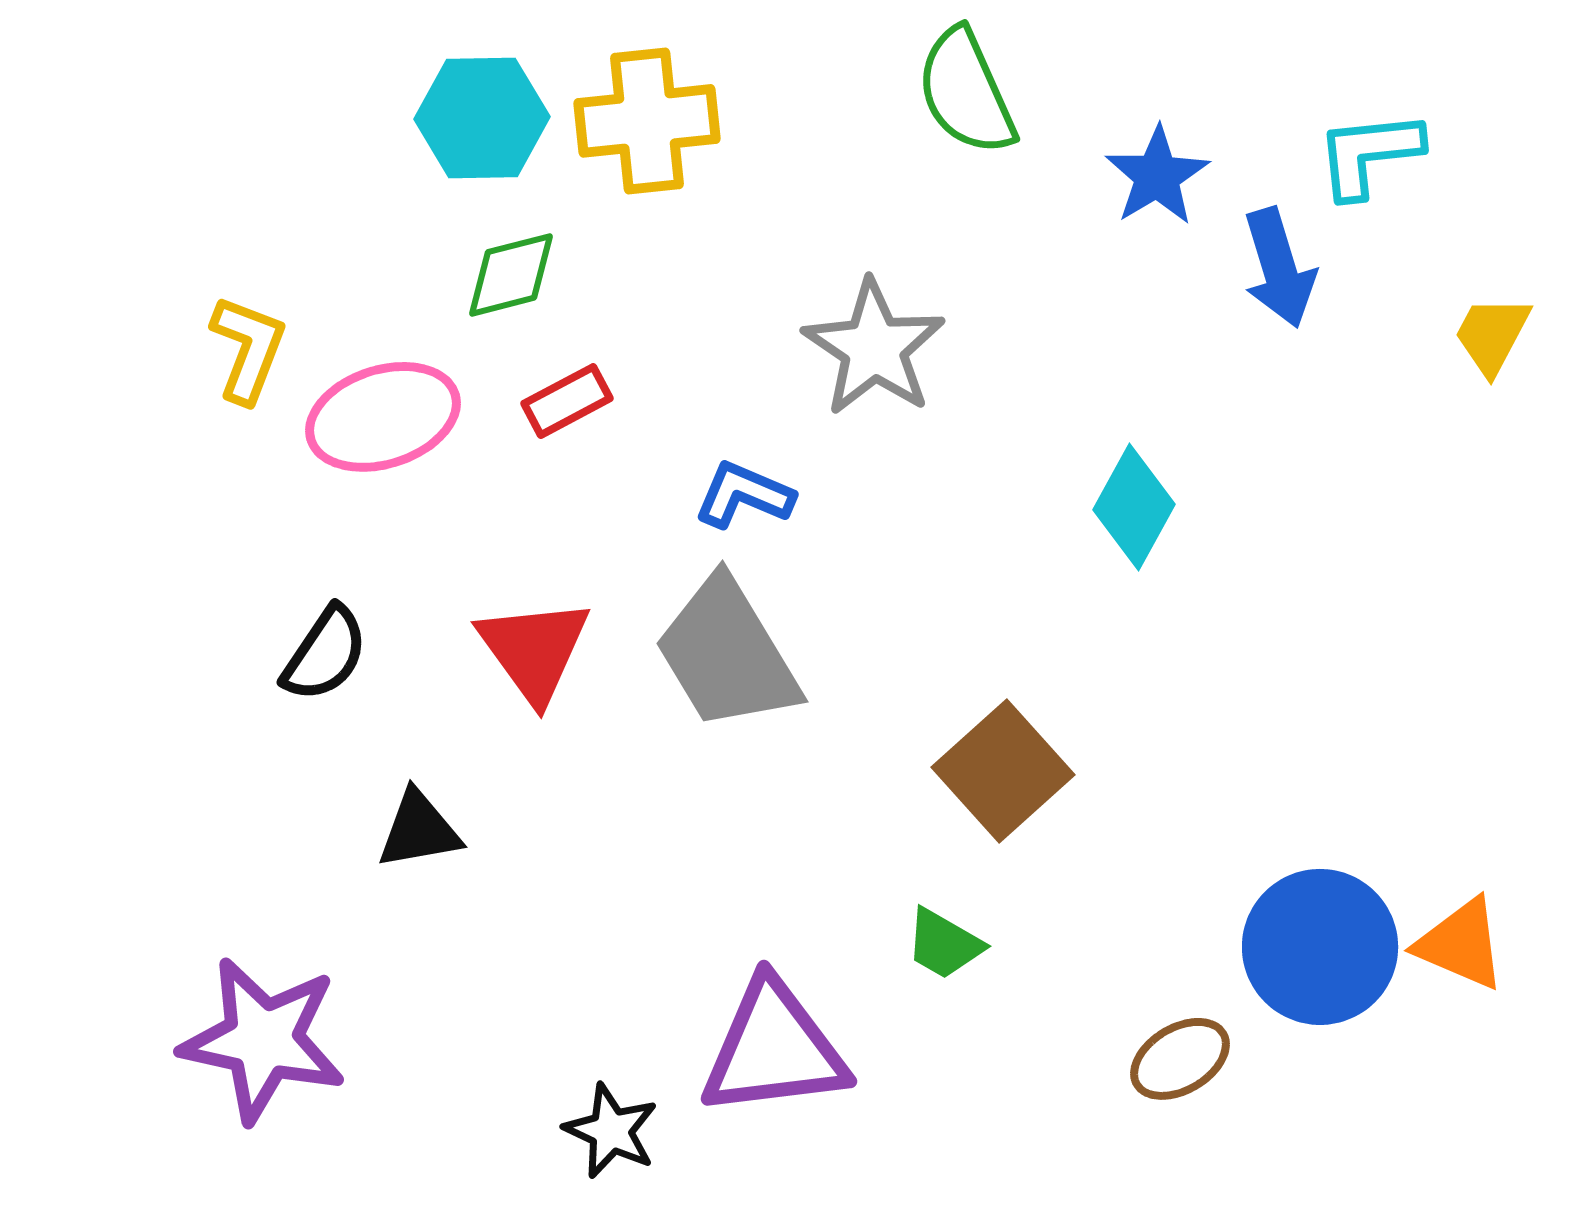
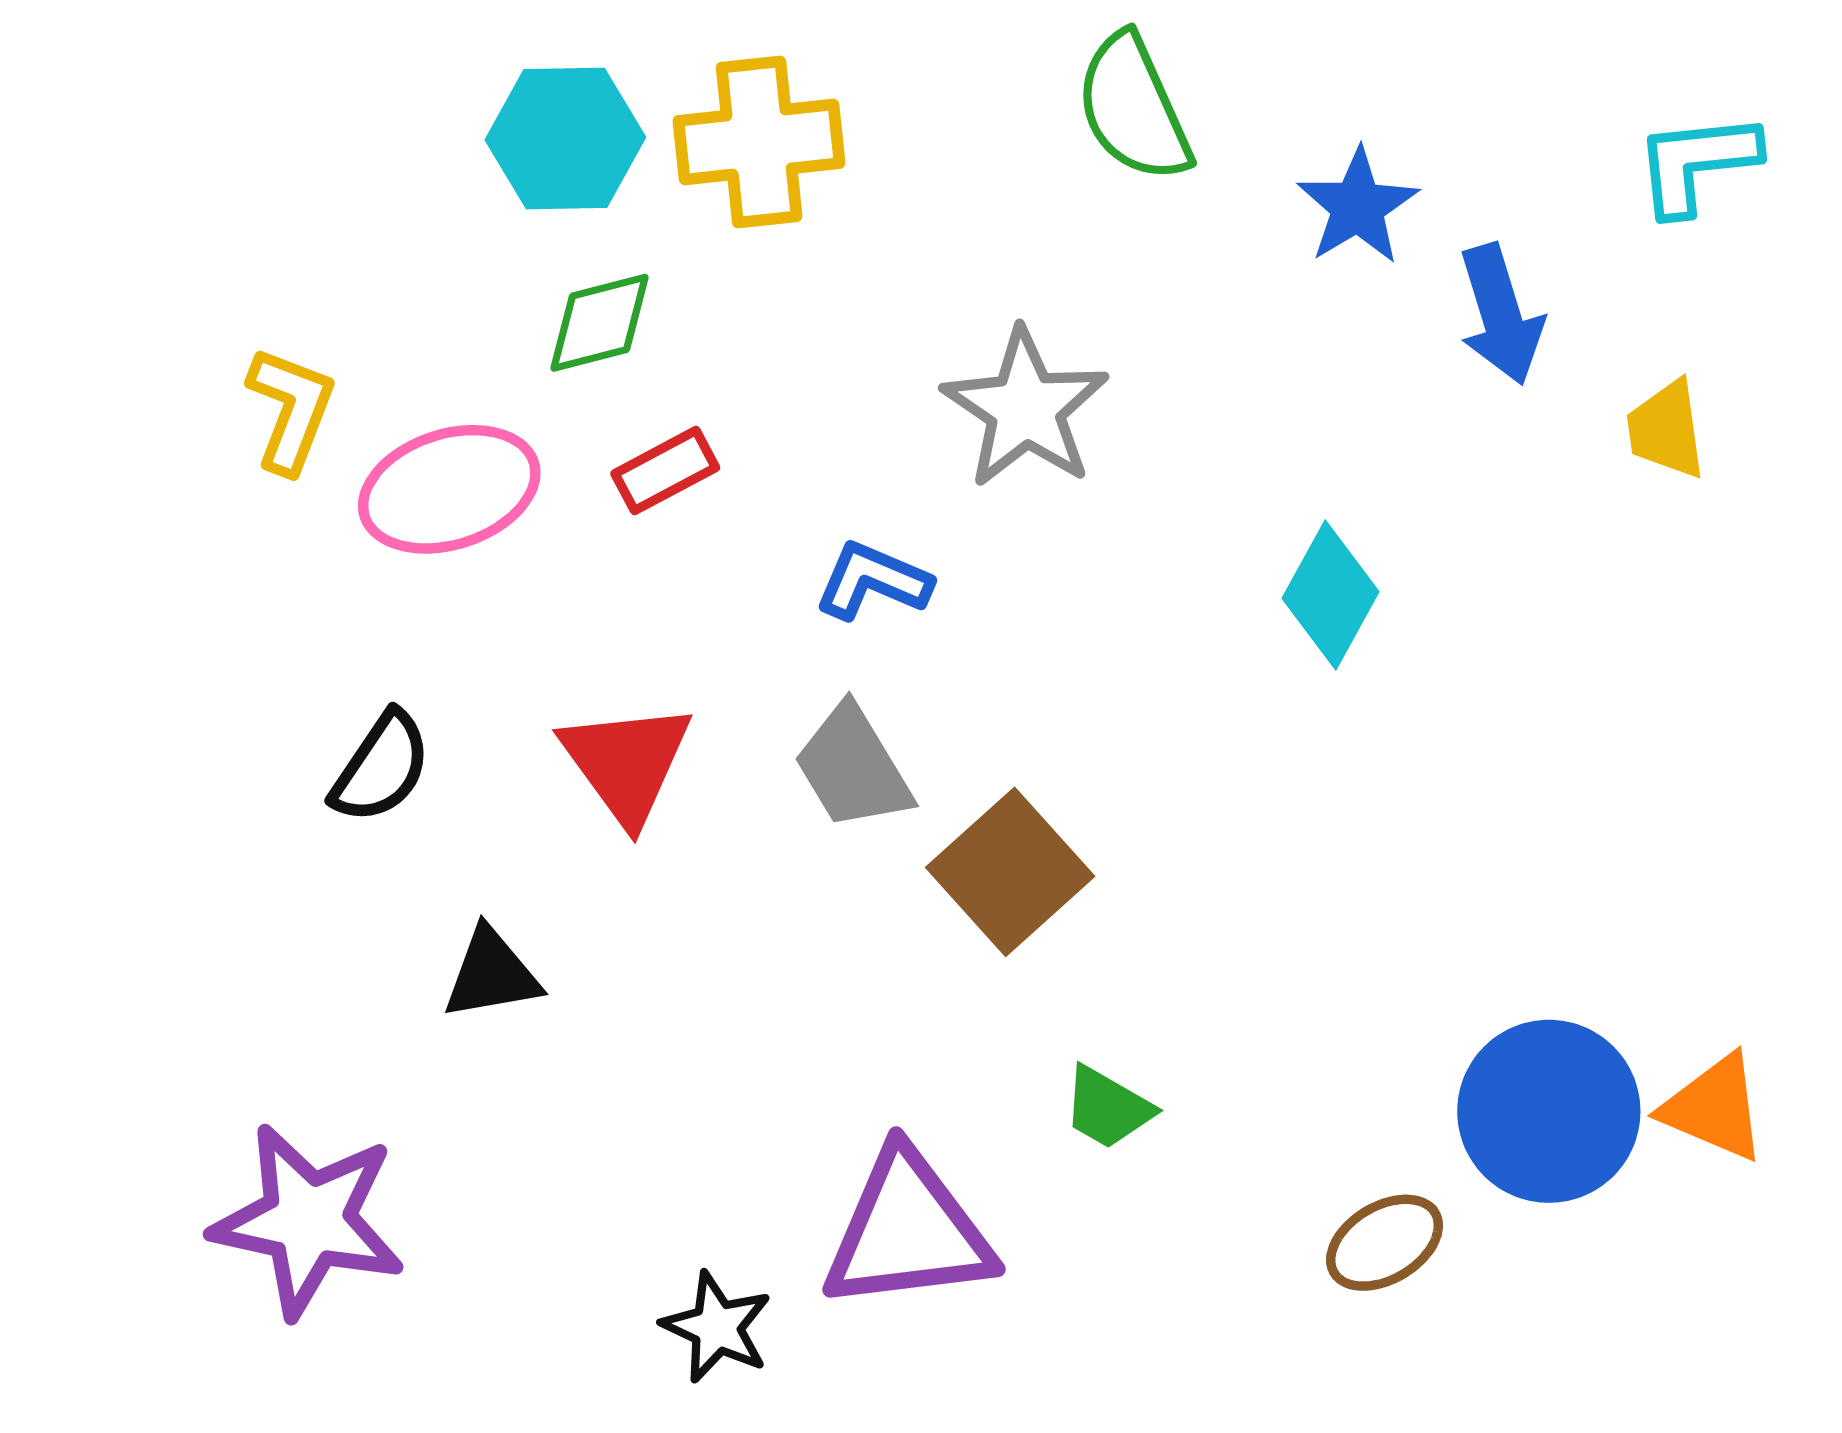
cyan L-shape: (1369, 154) -> (1697, 163), moved
yellow trapezoid: (1492, 335) -> (1666, 429), moved, turned -36
gray trapezoid: (727, 654) -> (853, 767), size x0.7
brown square: (1003, 771) -> (1010, 872), moved

